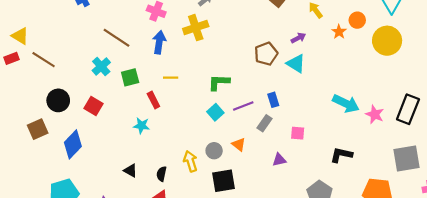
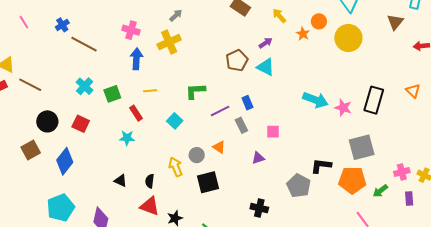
brown line: (116, 38) -> (84, 44), moved
cyan square: (215, 112) -> (175, 121), moved
gray rectangle: (265, 123) -> (241, 125), turned -56
black L-shape: (341, 155) -> (321, 166), moved
gray square: (407, 158) -> (362, 147), moved

